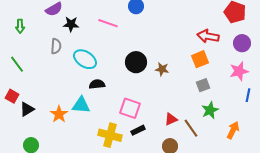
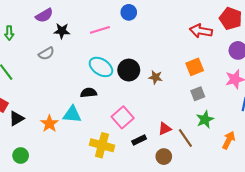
pink line: (108, 23) -> (100, 30), turned -36
red arrow: (208, 36) -> (201, 31), moved
gray semicircle: (56, 46) -> (46, 54), turned 56
cyan ellipse: (85, 59) -> (101, 67), moved
pink square: (130, 108) -> (123, 117), turned 30
black rectangle: (138, 130) -> (139, 140), moved

